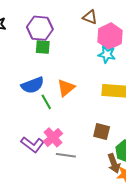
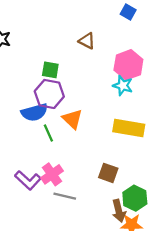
brown triangle: (90, 17) -> (87, 41), moved
purple hexagon: (40, 28) -> (49, 94), moved
orange triangle: (66, 88) -> (72, 119), turned -42

